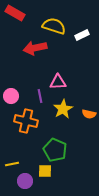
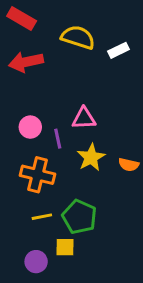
red arrow: (35, 48) -> (26, 62), moved
pink circle: (11, 96) -> (30, 127), moved
yellow line: (12, 164) -> (42, 217), moved

